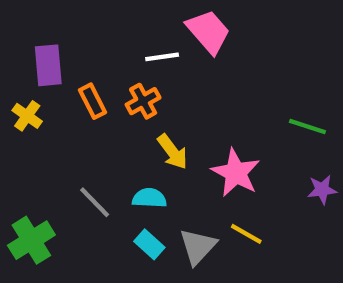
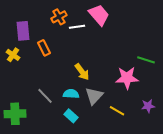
orange cross: (143, 101) -> (59, 17), moved
pink star: (236, 173) -> (127, 78), moved, turned -30
purple star: (322, 190) -> (148, 106), moved
green cross: (31, 240) -> (15, 114), turned 30
gray triangle: (198, 247) -> (94, 96), moved

